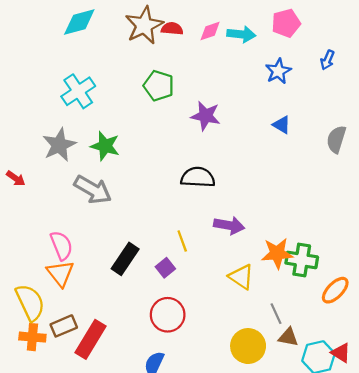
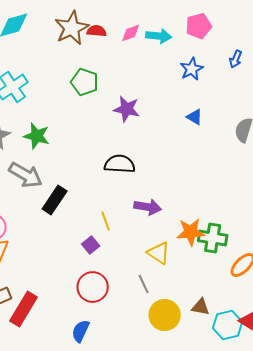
black rectangle: (125, 259) -> (55, 200), moved
gray line: (276, 314) -> (144, 284), moved

